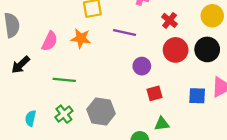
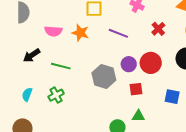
pink semicircle: (50, 41) -> (53, 31), turned 60
red circle: (176, 50) -> (151, 63), moved
black arrow: (21, 65) -> (32, 55), moved
gray hexagon: (101, 111) -> (104, 76), moved

